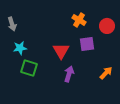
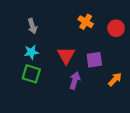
gray arrow: (12, 24) -> (32, 26), moved
purple square: (87, 44) -> (94, 60), moved
cyan star: (20, 48) -> (31, 52), moved

